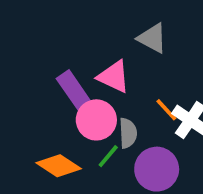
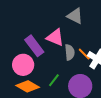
pink circle: (96, 120) -> (23, 65), moved
gray semicircle: (128, 133) -> (70, 52), moved

